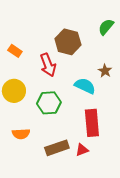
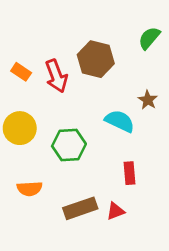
red arrow: (48, 65) -> (56, 76), moved
red rectangle: (92, 123) -> (130, 173), size x0.6

